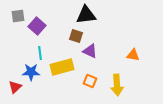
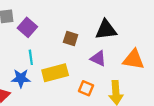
black triangle: (86, 15) -> (106, 30), moved
purple triangle: (90, 51) -> (98, 58), moved
orange triangle: (133, 55) -> (134, 59), size x1.5

